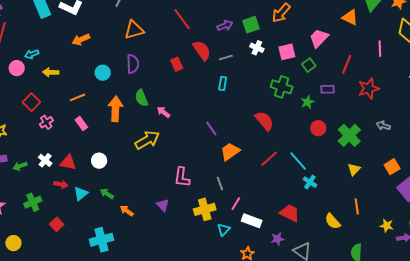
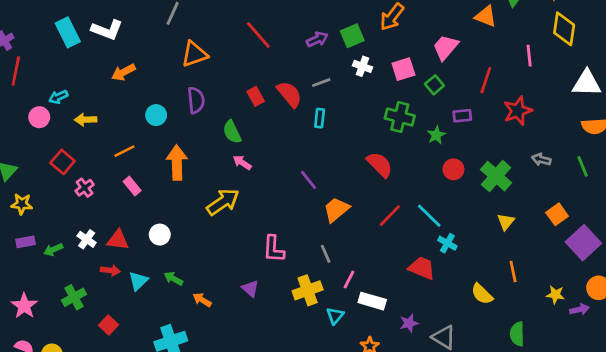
red semicircle: (202, 50) -> (289, 94), moved
green semicircle: (141, 98) -> (232, 132), moved
red trapezoid: (290, 213) -> (422, 268), moved

